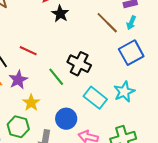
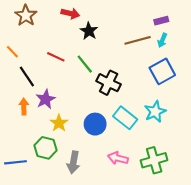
brown line: (107, 23) -> (138, 40), turned -60
red line: (28, 51) -> (56, 57), moved
green line: (56, 77) -> (85, 64), moved
blue circle: (66, 119) -> (95, 124), moved

